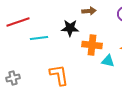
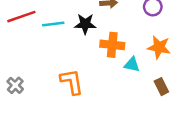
cyan line: (39, 38) -> (53, 24), moved
gray cross: (13, 78) -> (15, 85), turned -32

